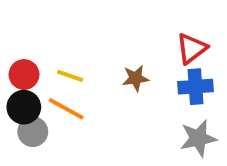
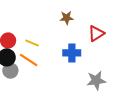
brown star: (136, 78) -> (67, 18), moved
blue cross: (196, 87) -> (72, 53), moved

